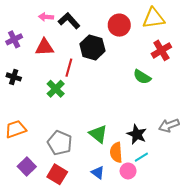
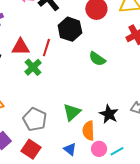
red triangle: (44, 47) -> (20, 47), moved
green semicircle: (142, 77) -> (97, 59), moved
green triangle: (98, 134) -> (72, 112), turned 36
cyan line: (141, 157) -> (117, 151), moved

